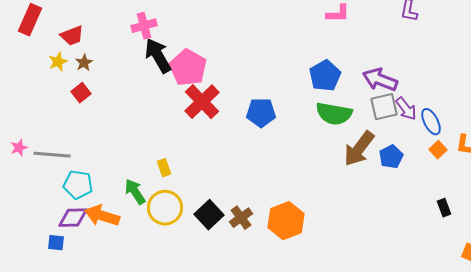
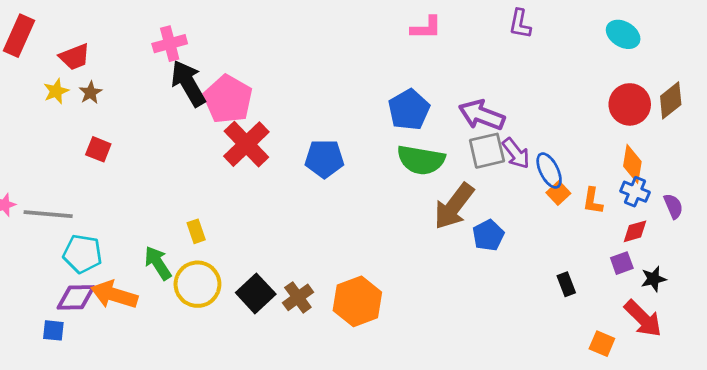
red square: (81, 93) -> (98, 149), moved, turned -30
orange square: (438, 150) -> (558, 193), moved
blue pentagon: (391, 157) -> (488, 235), moved

